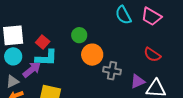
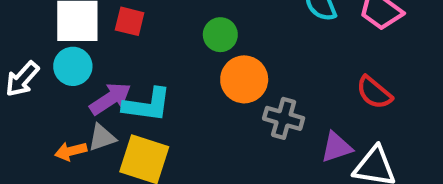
red square: (43, 42) -> (130, 21), moved, turned -32
cyan L-shape: (46, 58) -> (147, 105), moved
gray triangle: (12, 81) -> (102, 137), moved

